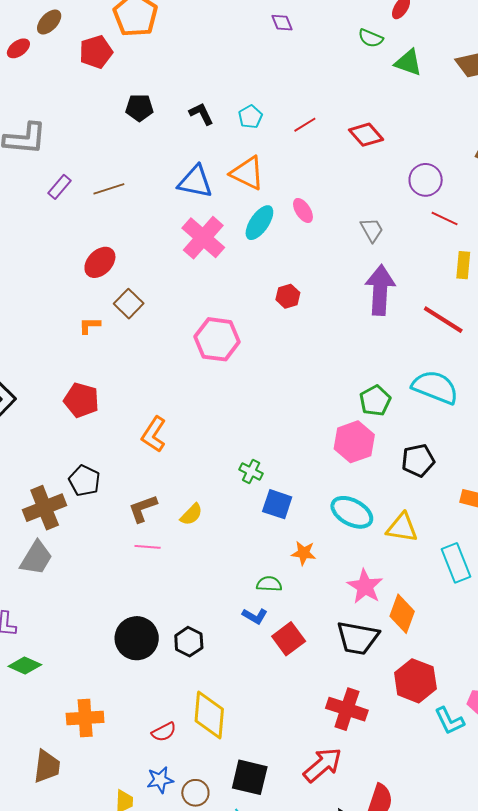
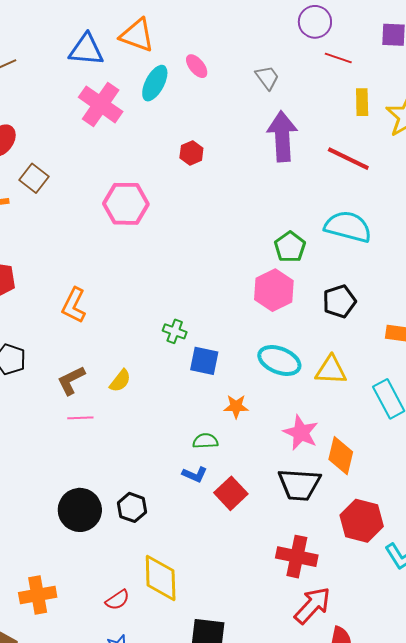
red arrow: (323, 765) -> (312, 605), moved

